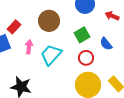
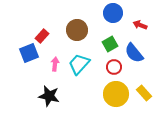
blue semicircle: (106, 44) -> (134, 53), size x1.5
pink arrow: (29, 47) -> (55, 64), moved

